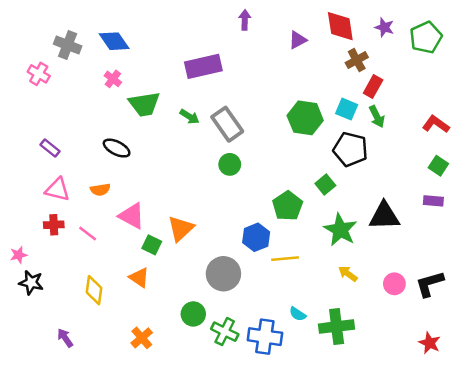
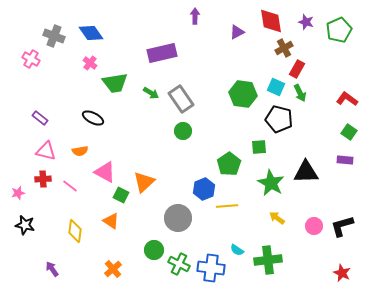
green square: (325, 184) -> (259, 147), turned 35
pink star: (19, 255) -> (18, 193), moved

